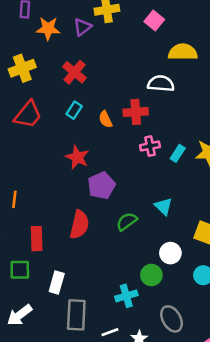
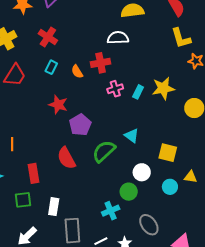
green semicircle: (127, 221) -> (104, 151), size x1.4
red semicircle: (79, 225) -> (66, 158), turned 145

